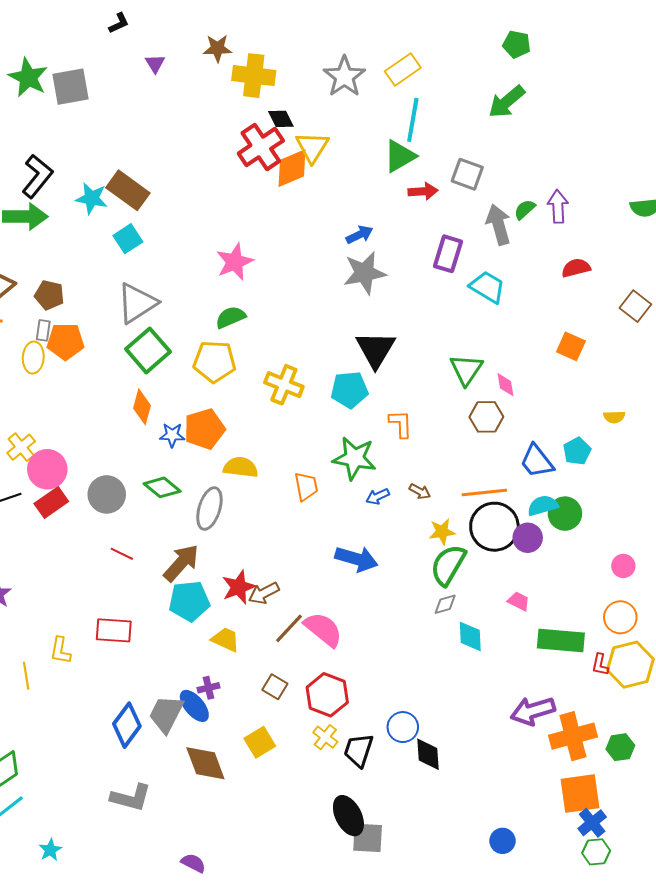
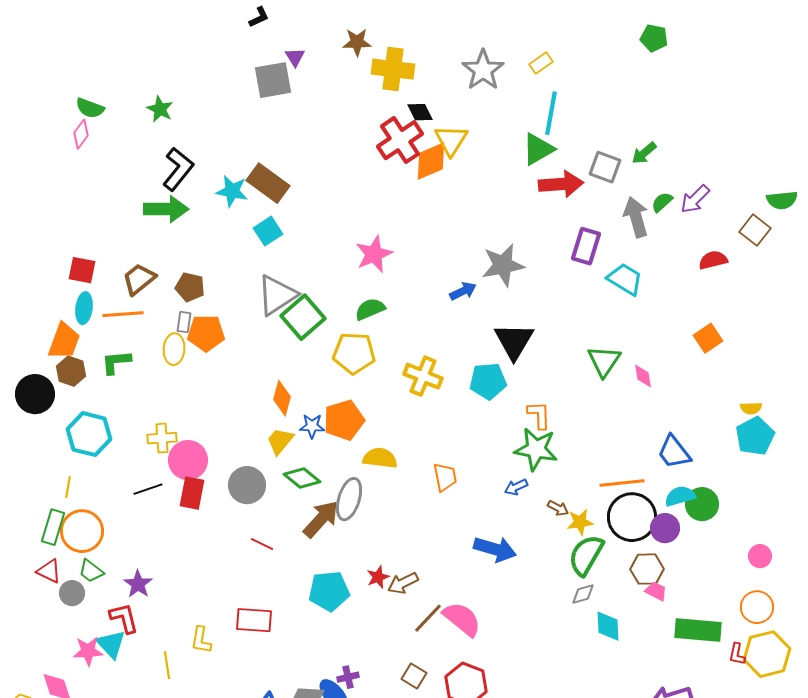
yellow rectangle: (403, 69) -> (541, 63), size x0.7
green star: (28, 78) -> (160, 109), moved, size x0.7
gray square: (70, 87) -> (273, 80), moved
green arrow: (507, 102) -> (644, 153), moved, size x0.7
red arrow: (423, 191) -> (561, 184), size x1.5
purple arrow: (558, 206) -> (695, 199), turned -132
blue arrow: (359, 235) -> (463, 291), moved
brown square: (635, 306) -> (755, 230), moved
orange square: (571, 346) -> (708, 338), turned 32
green square: (148, 350) -> (303, 317), moved
brown hexagon: (486, 417) -> (647, 569), moved
yellow cross: (21, 447) -> (162, 438), turned 36
cyan pentagon: (577, 451) -> (755, 436), moved, size x1.4
green star: (354, 458) -> (536, 449), moved
brown arrow: (420, 491) -> (558, 508), moved
red rectangle: (51, 502) -> (192, 493), turned -44
brown arrow: (181, 563) -> (321, 519), moved
red star: (239, 587) -> (378, 577), size x0.7
yellow trapezoid: (226, 639) -> (280, 441), moved, turned -76

